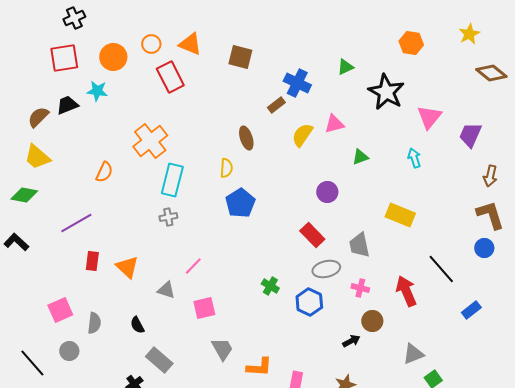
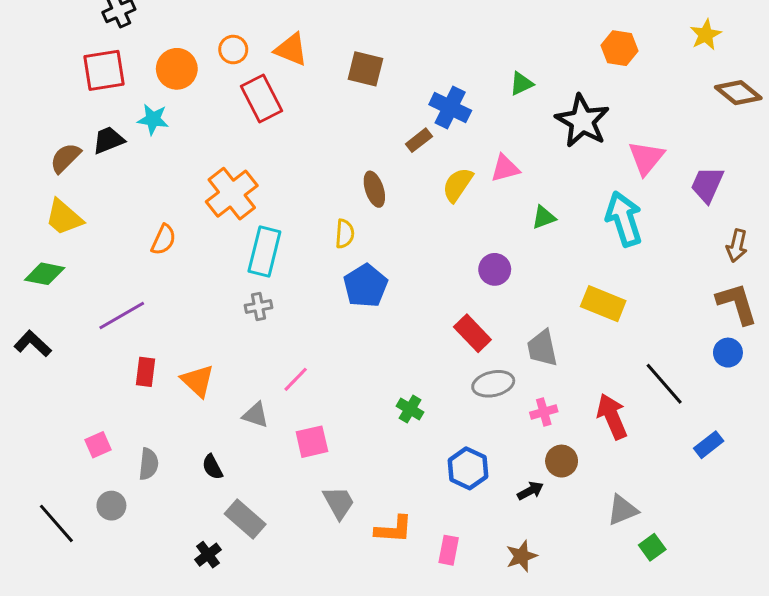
cyan arrow: (414, 158) -> (624, 219), size x1.8
pink cross: (360, 288) -> (544, 412), turned -30
blue hexagon: (309, 302) -> (468, 468), moved
pink square: (60, 310) -> (98, 445), size x0.7

